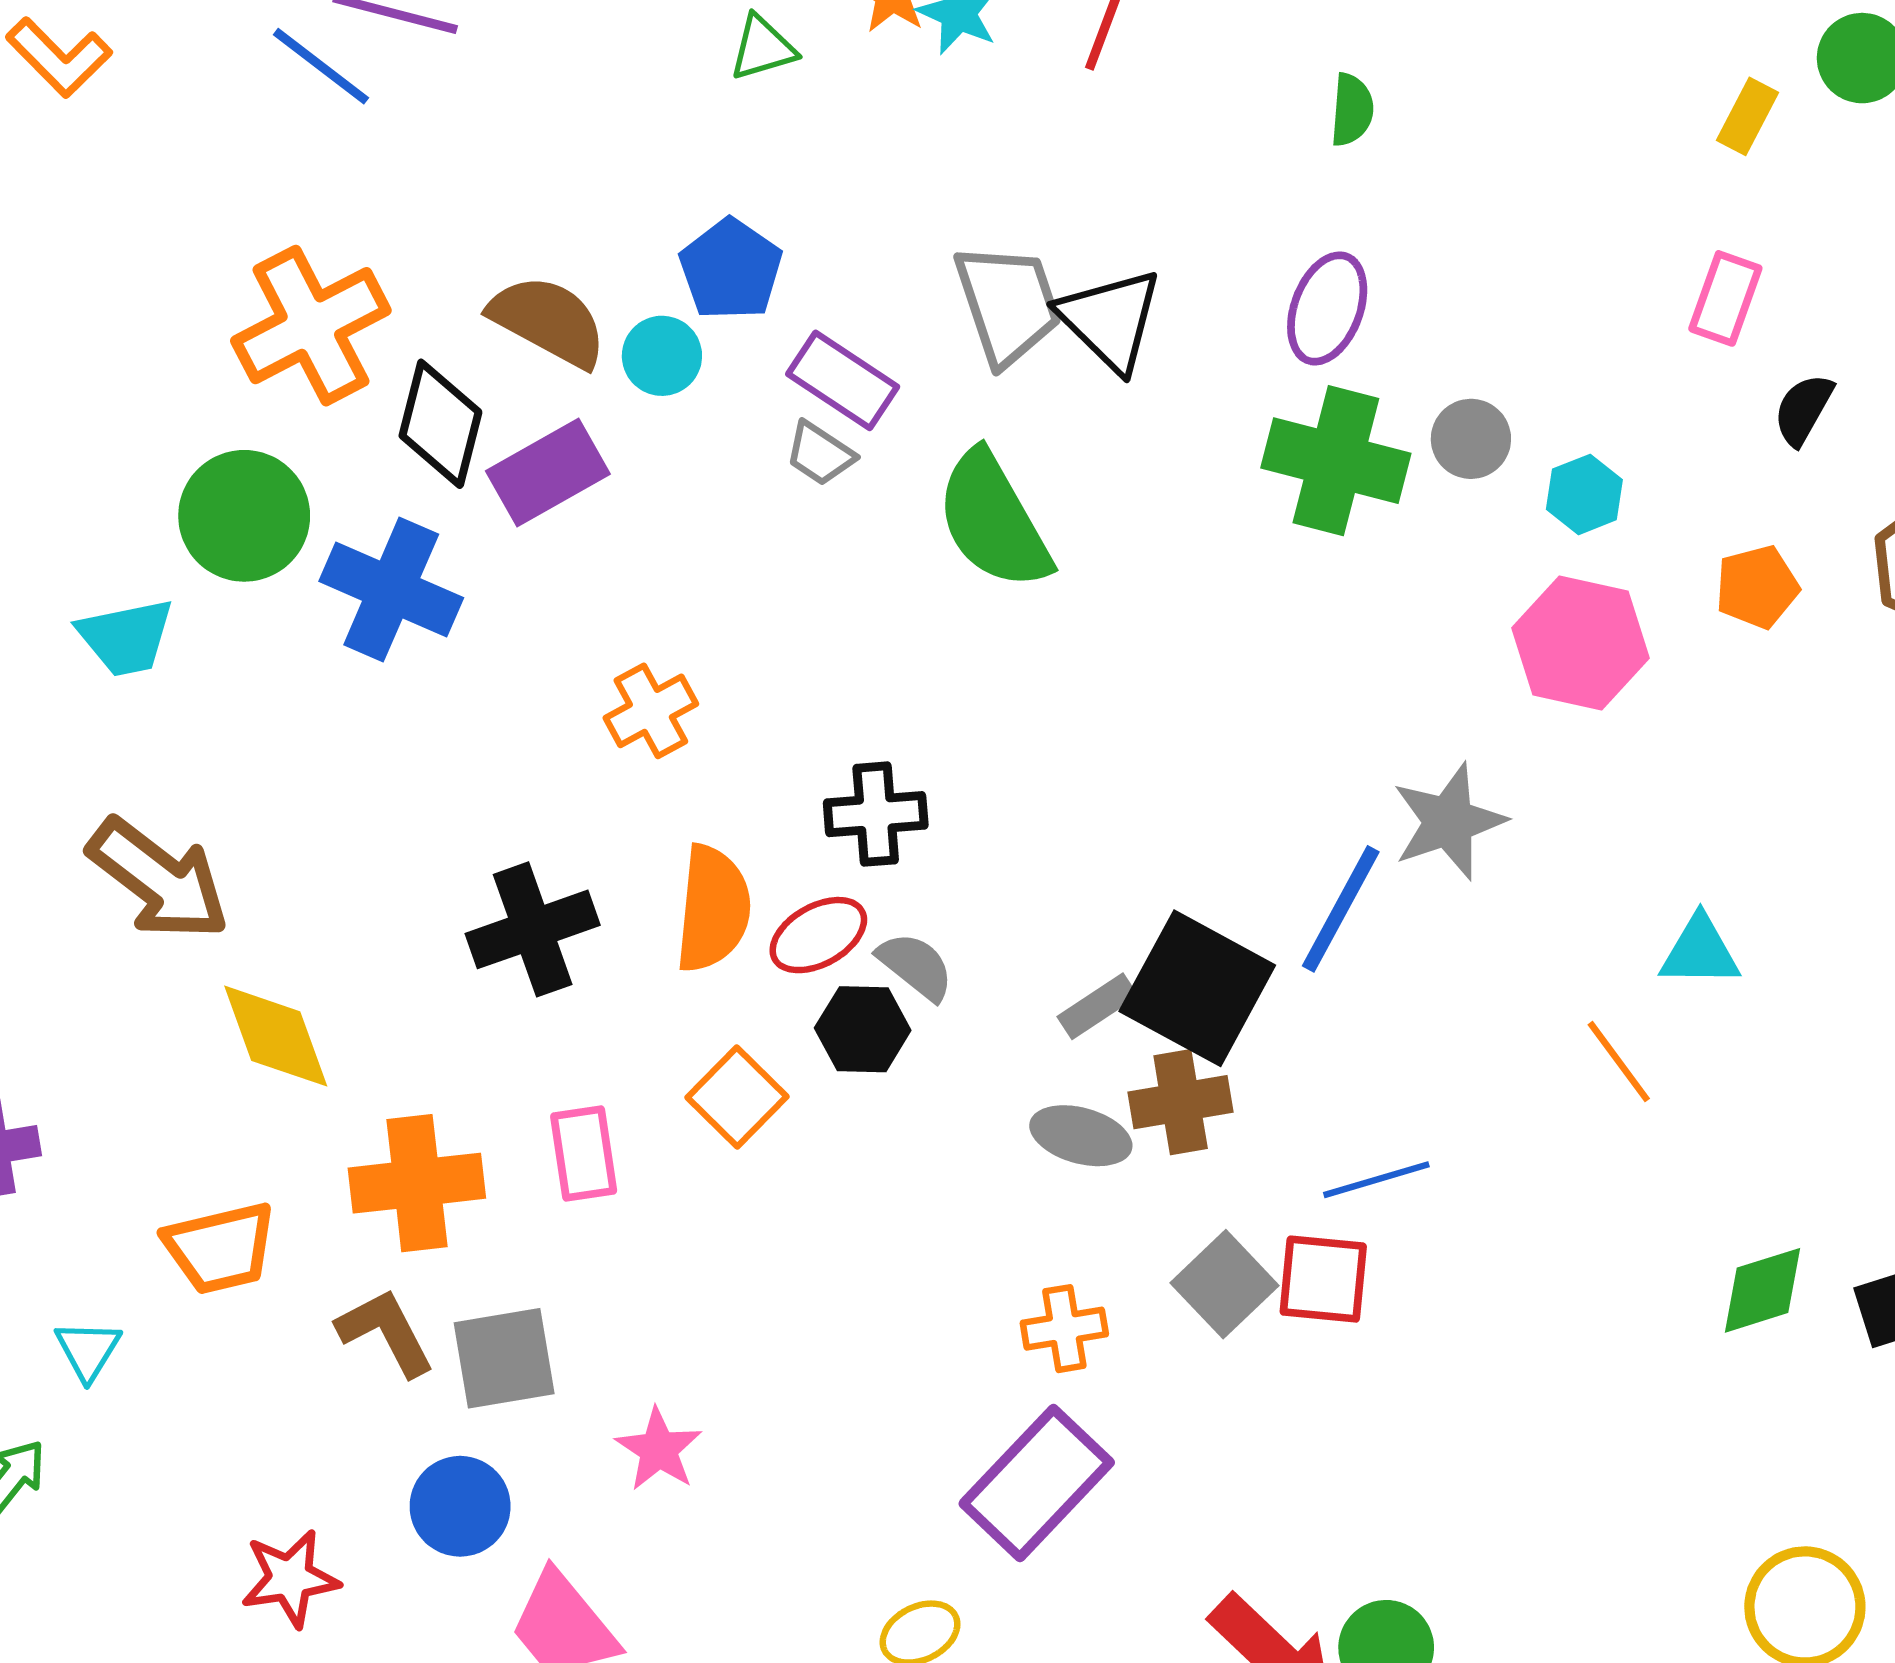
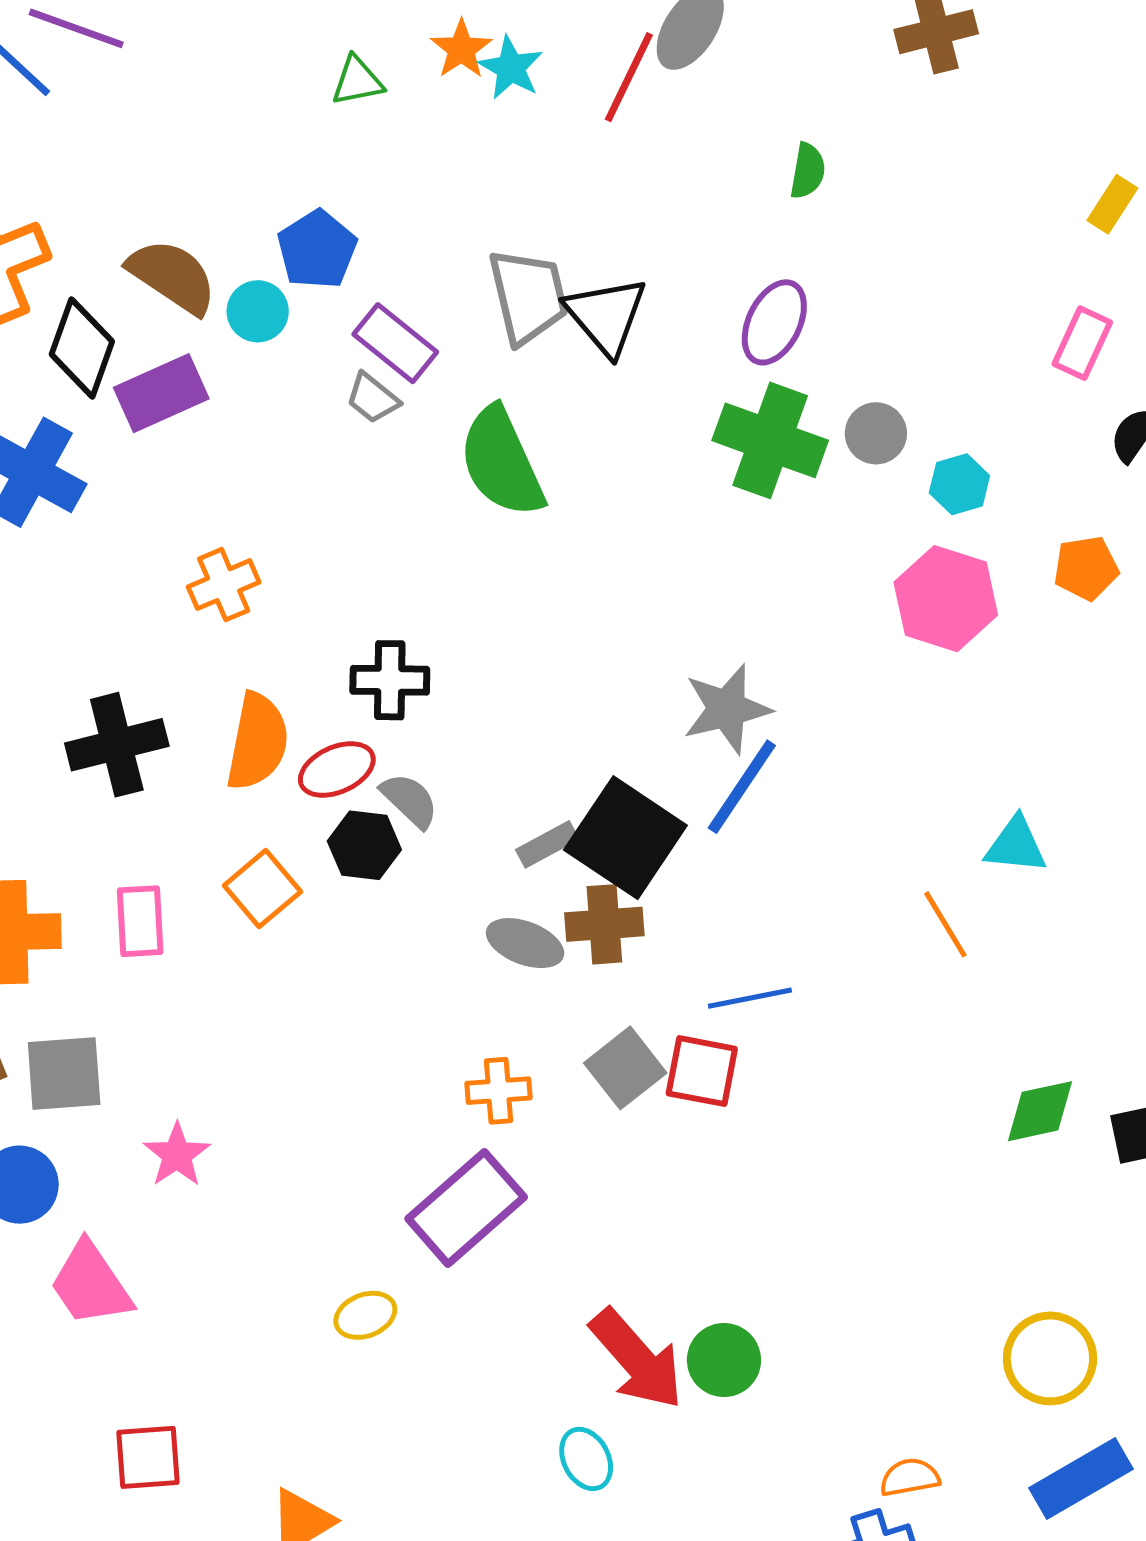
gray star: (1449, 822) -> (727, 709), moved

